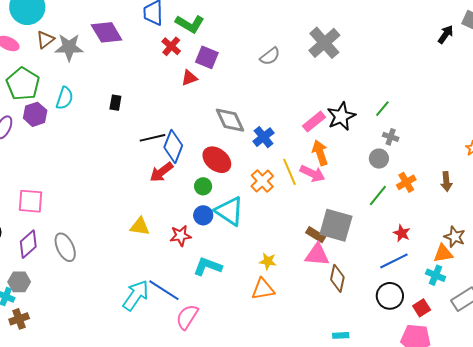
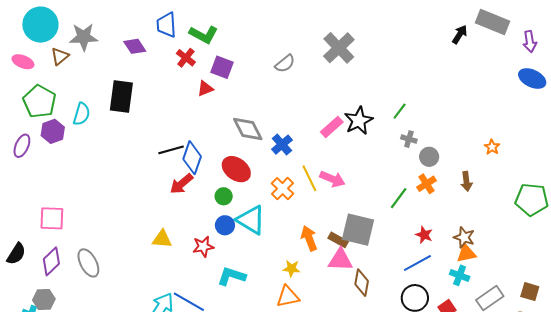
purple diamond: (107, 32) -> (135, 46), moved, size x0.7
gray star: (69, 47) -> (84, 37), moved
black rectangle: (115, 103) -> (121, 97), moved, size x2.0
orange arrow: (320, 153) -> (309, 238), moved
gray circle: (379, 159) -> (429, 157), moved
brown star: (455, 237) -> (464, 237), moved

